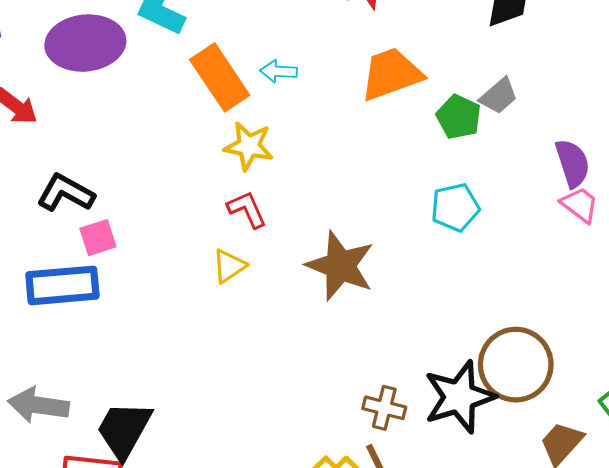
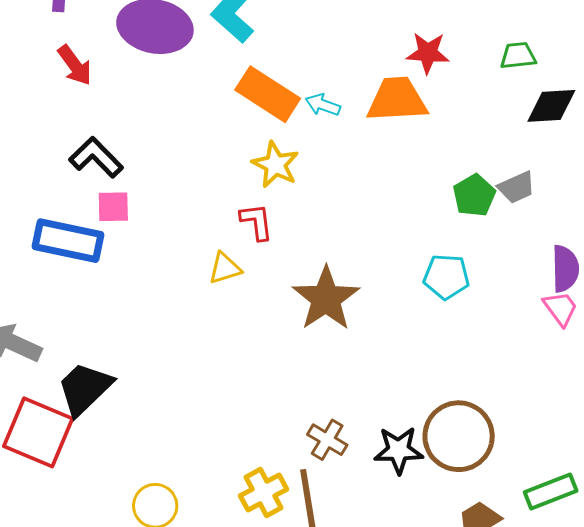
orange trapezoid: (391, 74) -> (397, 100), moved
orange rectangle: (220, 77) -> (268, 94), turned -40
black star: (459, 397) -> (398, 450), size x0.7

